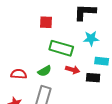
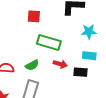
cyan star: (91, 39) -> (89, 32), moved

